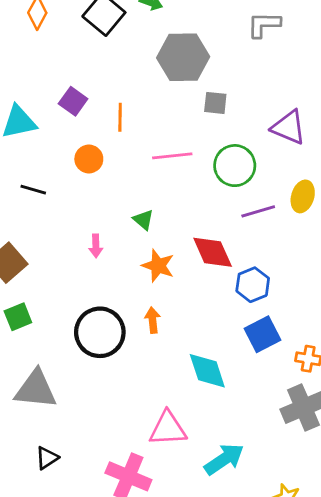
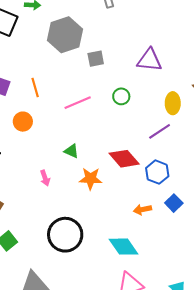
green circle: (235, 166) -> (121, 96), size x0.6
purple line: (258, 211) -> (160, 131), moved
orange arrow: (153, 320) -> (142, 210), moved, turned -78
blue square: (262, 334) -> (174, 203), size x0.7
cyan diamond: (207, 371) -> (123, 247), moved

